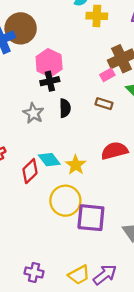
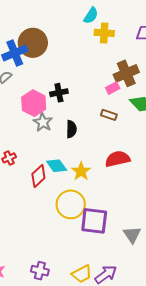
pink hexagon: (49, 63) -> (34, 103), moved
black semicircle: (65, 108) -> (71, 129), moved

